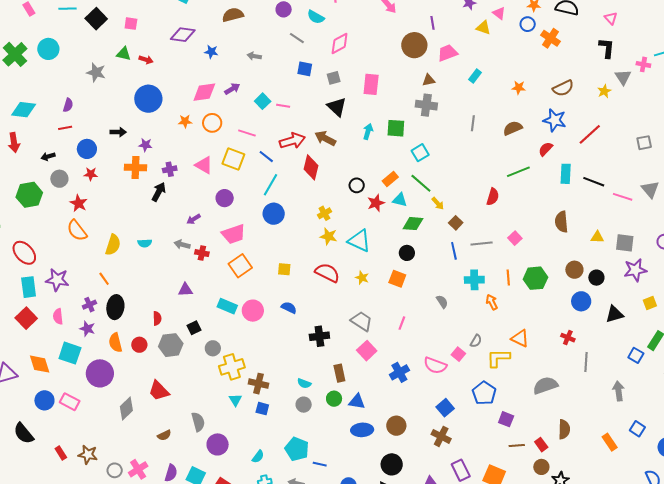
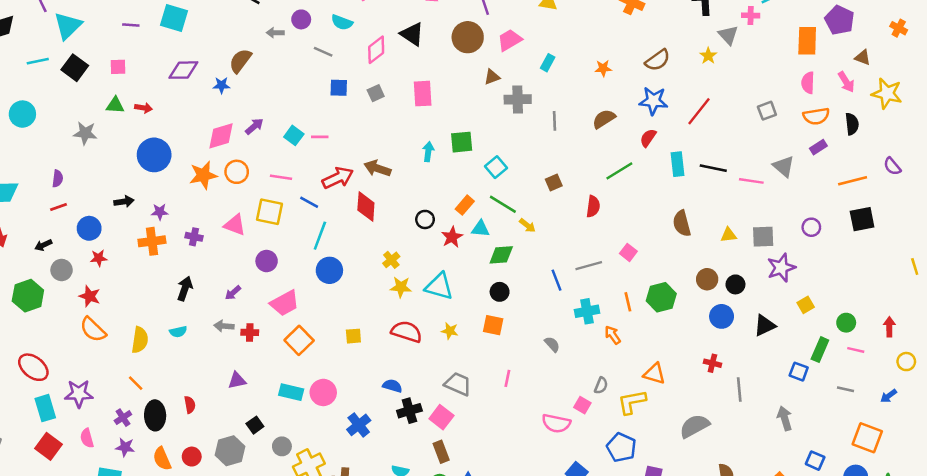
brown semicircle: (233, 15) -> (240, 61), moved, turned -30
gray arrow: (254, 56) -> (275, 33), moved
gray cross: (426, 105) -> (518, 99), moved
black triangle: (337, 107) -> (412, 34), moved
orange star: (185, 121) -> (203, 175), size x1.6
purple cross: (170, 169) -> (194, 237), turned 32
black arrow: (159, 192) -> (185, 289), moved
brown square: (456, 223) -> (554, 183), moved, turned 32
blue semicircle: (289, 308) -> (392, 386), moved
red semicircle: (157, 318) -> (190, 405), moved
pink square: (367, 351) -> (441, 417), moved
blue cross: (399, 372) -> (359, 425), moved

